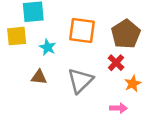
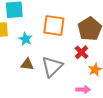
brown triangle: (39, 77) -> (27, 64), moved

